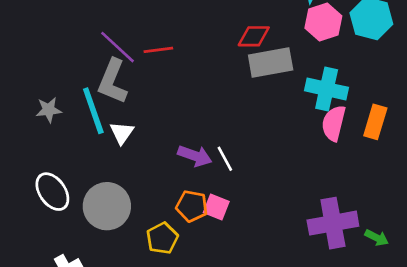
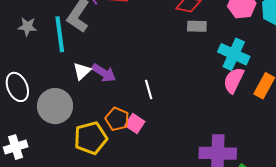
gray rectangle: (271, 62) -> (197, 26), size x0.6
white triangle: (122, 133) -> (82, 71), moved
purple arrow: (195, 156) -> (104, 73), moved
yellow pentagon: (162, 238) -> (91, 138), size x1.4

